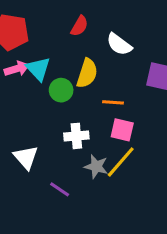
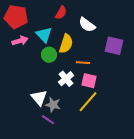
cyan triangle: (38, 69) -> (44, 35), moved
white cross: (76, 136) -> (66, 79), moved, turned -35
white triangle: (26, 157) -> (39, 98), moved
gray star: (96, 167) -> (53, 105), moved

